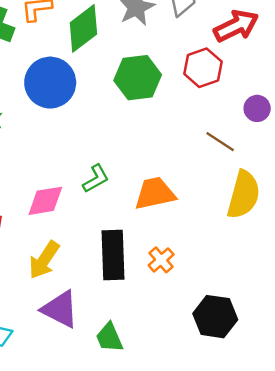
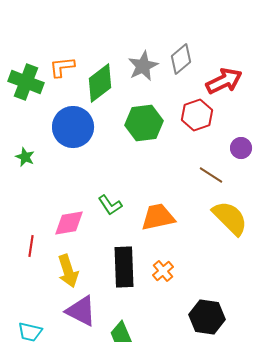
green L-shape: (96, 179) -> (110, 205), turned 85
yellow semicircle: (244, 195) -> (230, 218), turned -60
yellow arrow: (44, 260) -> (68, 271), turned -52

